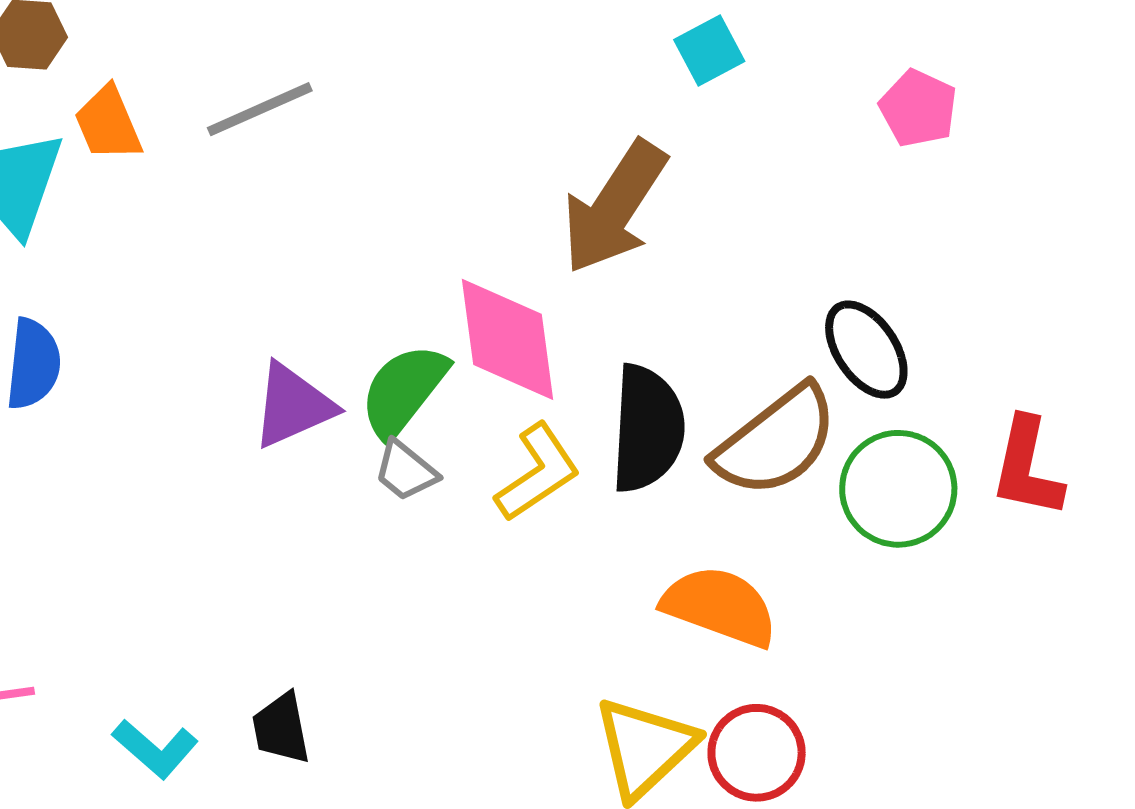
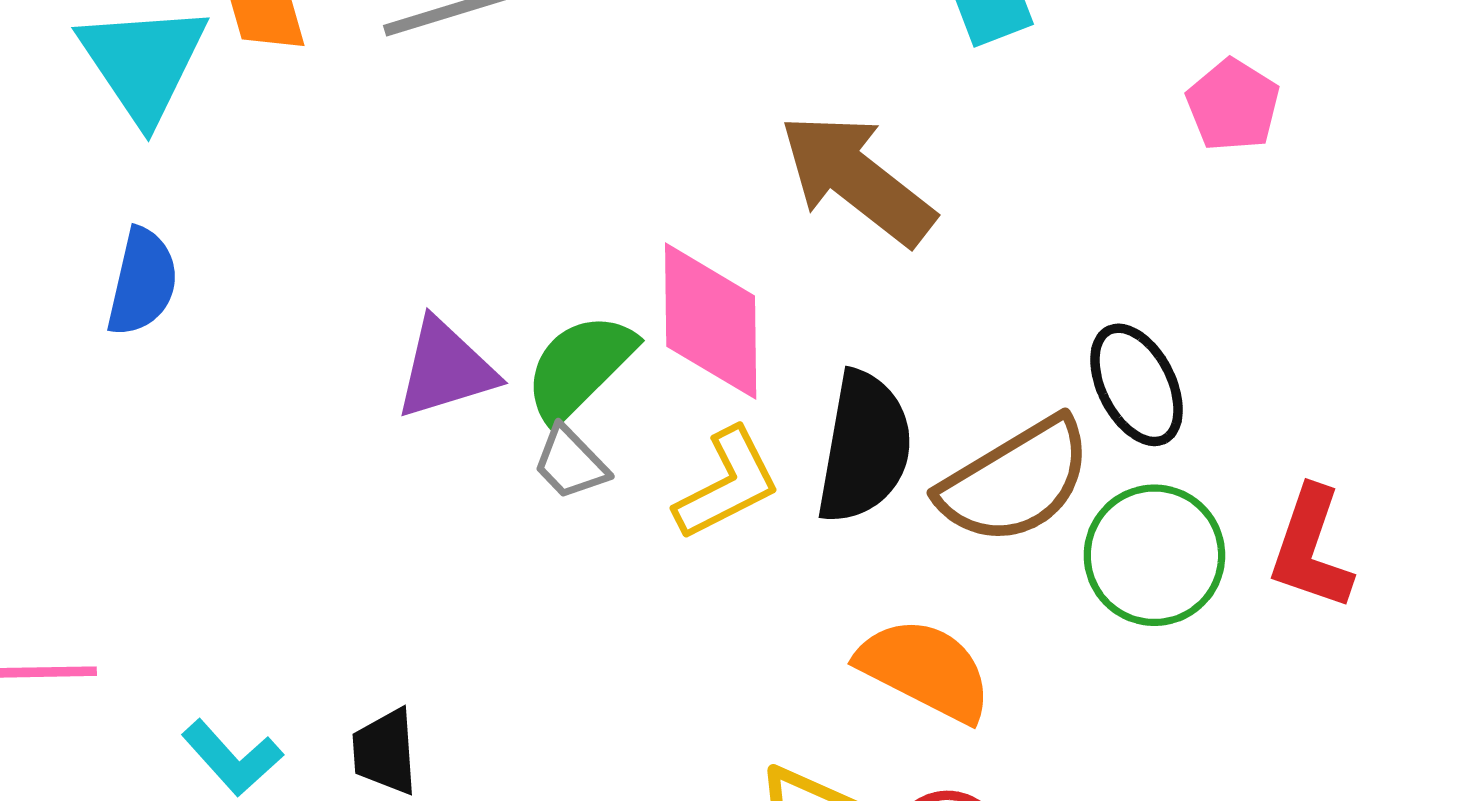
brown arrow: (614, 207) -> (857, 179), turned 88

